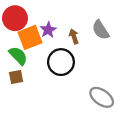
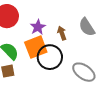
orange square: (30, 37) -> (36, 47), moved
gray ellipse: (102, 97) -> (84, 72), moved

